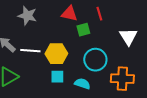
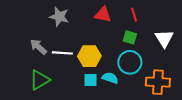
green square: (83, 30) -> (130, 37), moved, turned 32
cyan semicircle: (82, 84) -> (110, 78), moved

